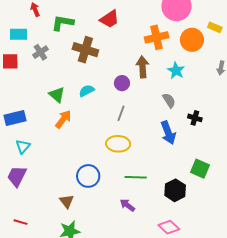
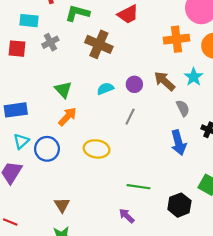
brown arrow: (142, 67) -> (165, 81), moved, turned -50
cyan semicircle: (87, 91) -> (105, 89), moved
yellow ellipse: (118, 144) -> (97, 149), moved
blue circle: (88, 176) -> (47, 149), moved

